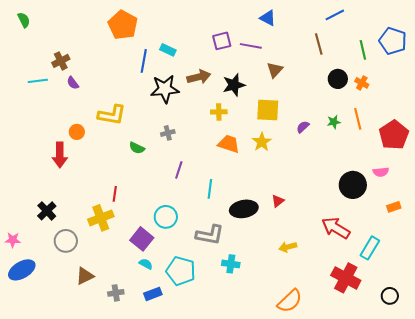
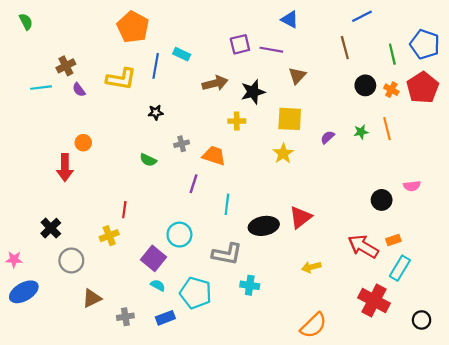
black star: (165, 89) -> (156, 112), moved, size x0.5
yellow L-shape: (112, 115) -> (121, 79), moved
red pentagon: (394, 135) -> (423, 88), moved
orange trapezoid: (229, 144) -> (214, 156), moved
black circle: (353, 185) -> (382, 200), size x0.7
red triangle: (278, 201) -> (300, 217), size x1.6
orange rectangle: (394, 207) -> (393, 240), moved
yellow cross: (101, 218) -> (109, 236), size x0.7

